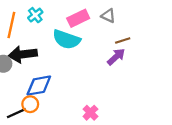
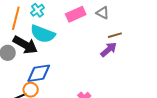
cyan semicircle: (66, 39) -> (43, 34), moved
black arrow: (23, 54) -> (25, 45), turned -145

